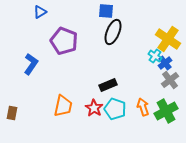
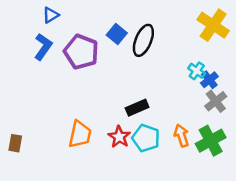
blue square: (106, 11) -> (117, 34), moved, turned 35
yellow cross: (168, 39) -> (213, 25), moved
blue L-shape: (31, 64) -> (43, 47), moved

